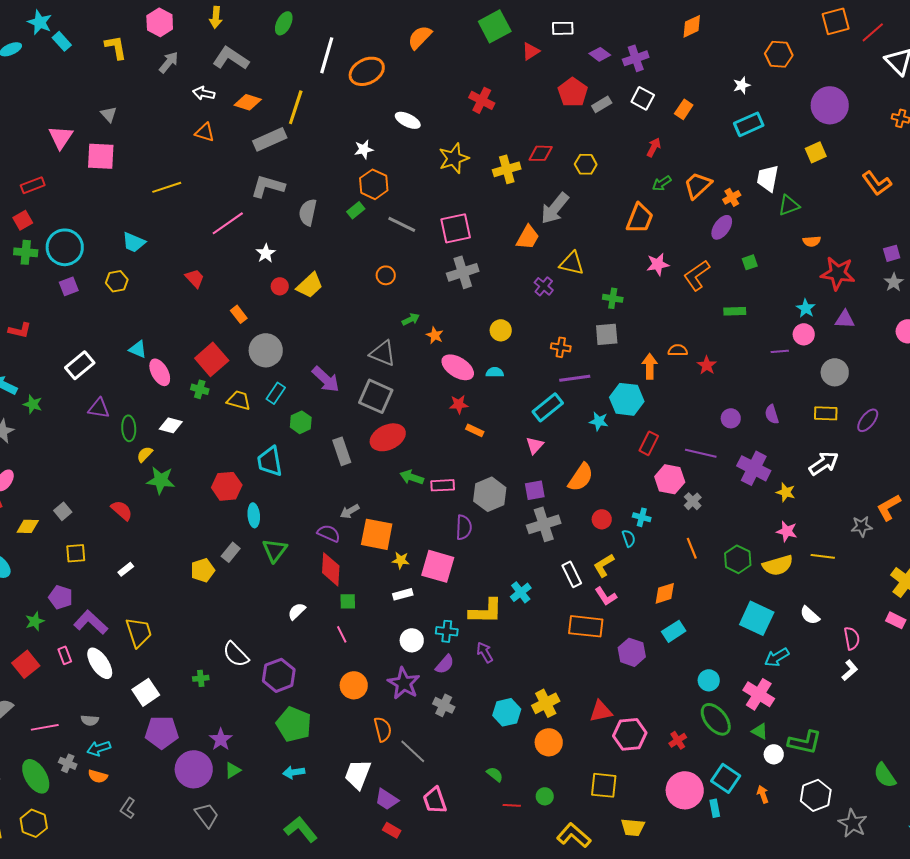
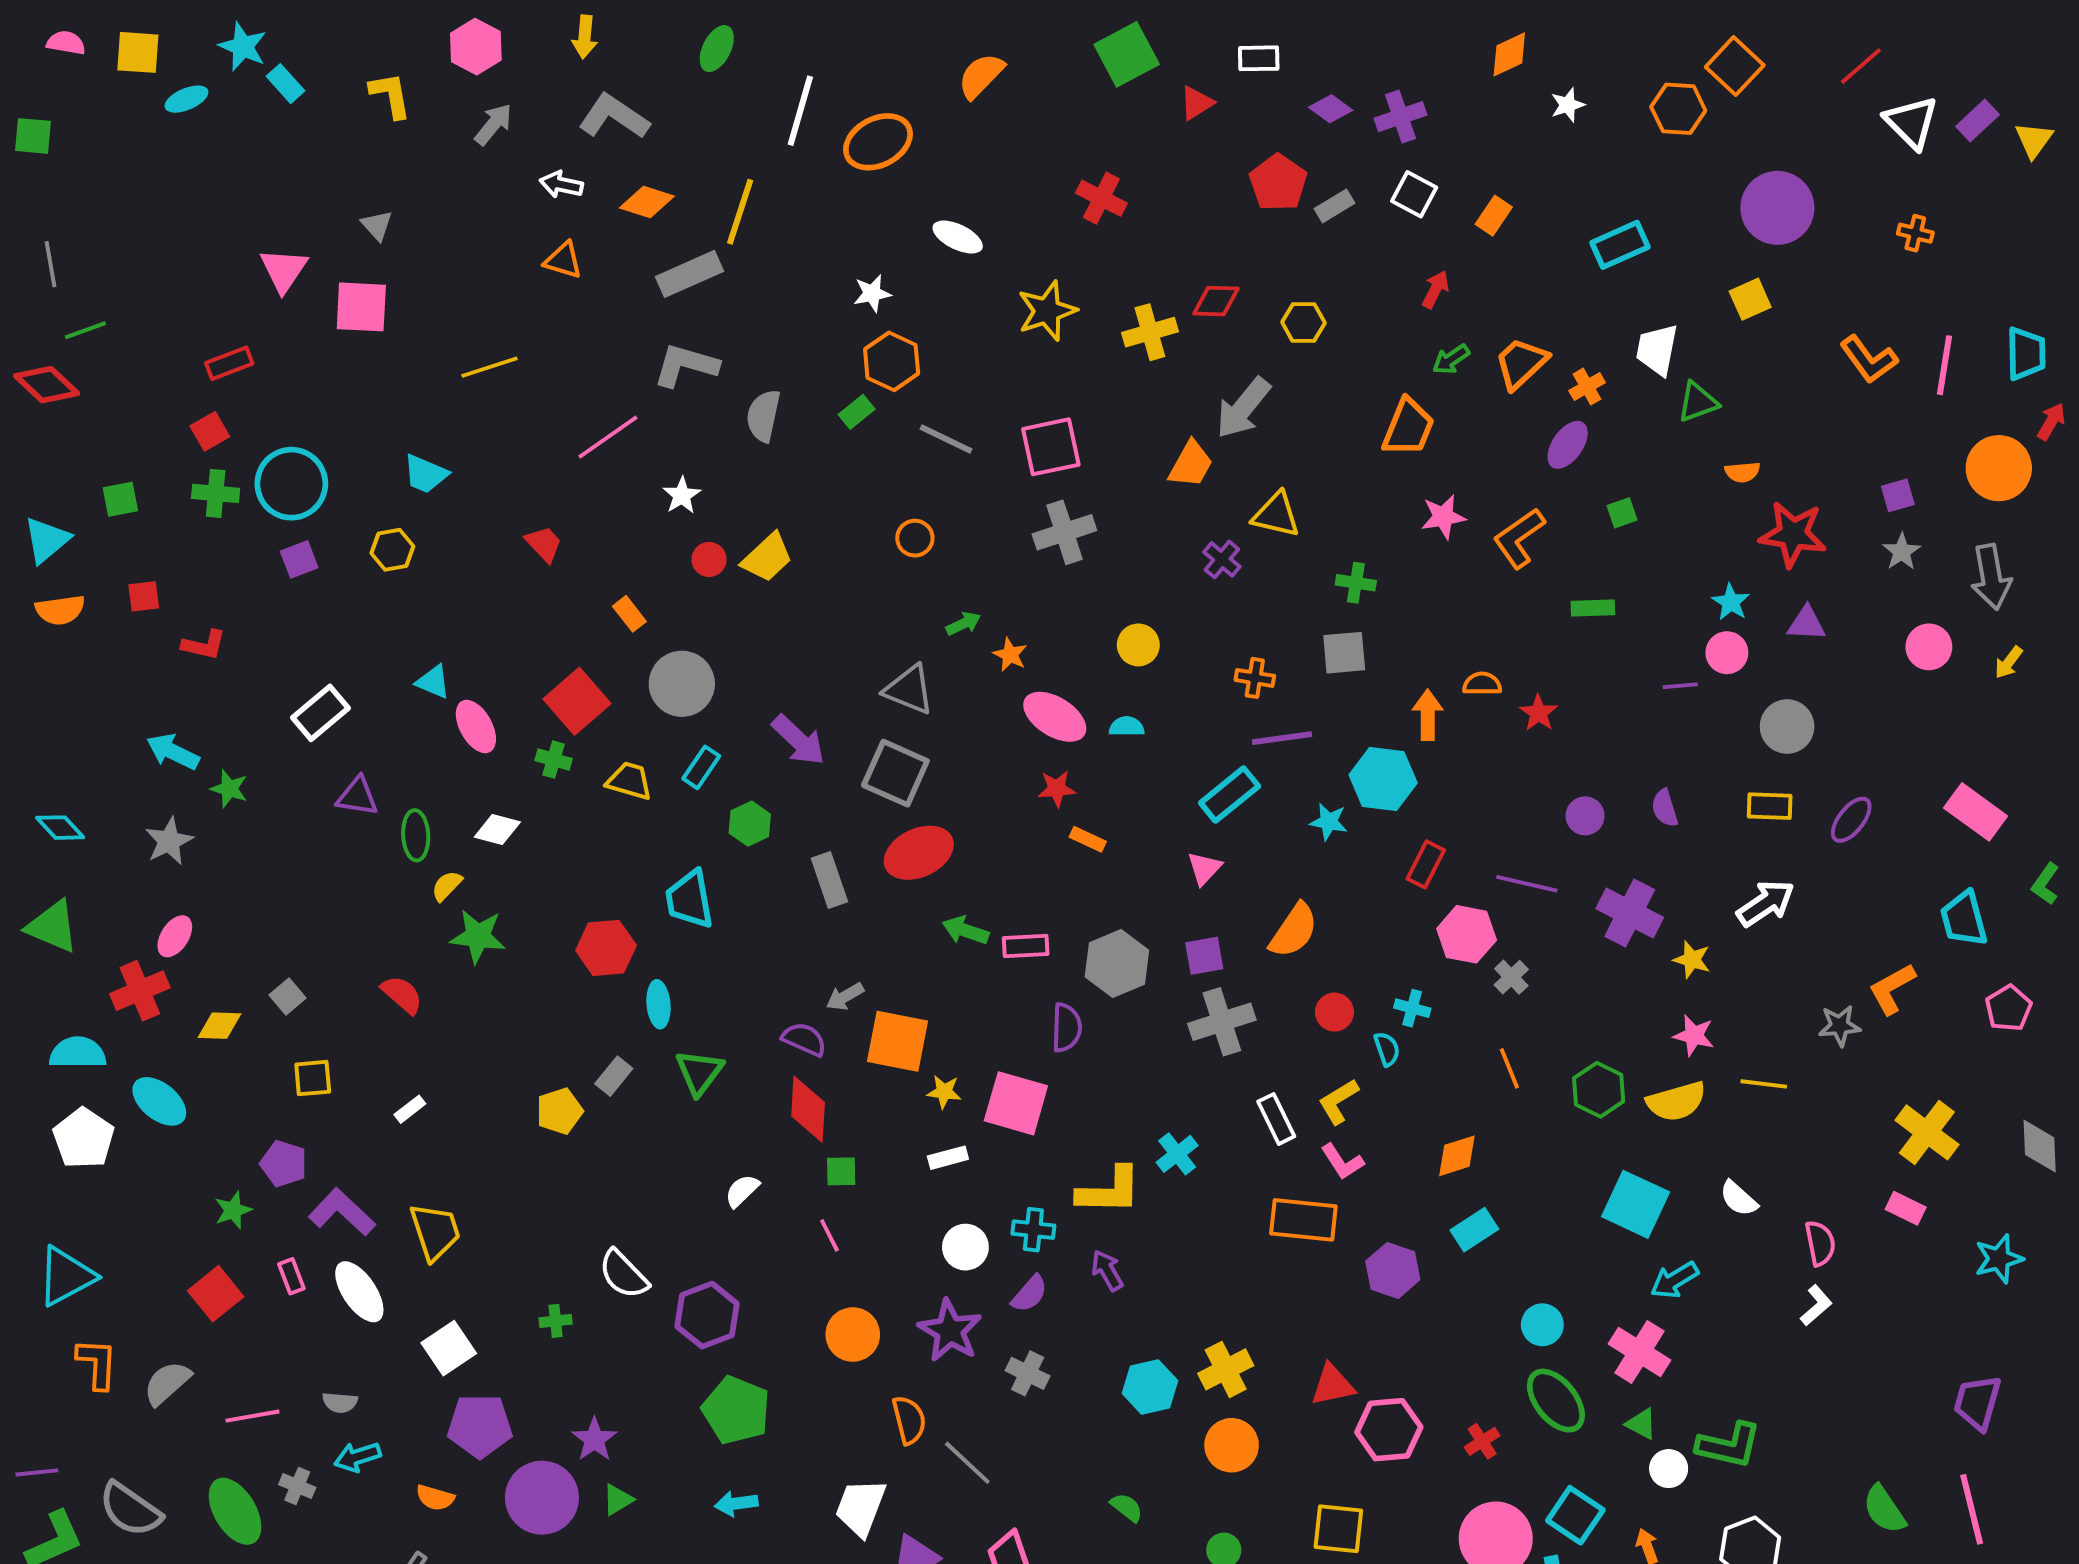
orange square: (836, 21) -> (1735, 66), moved, turned -32
white star: (742, 85) -> (1568, 105), moved
orange semicircle: (98, 776) -> (435, 1498), moved

